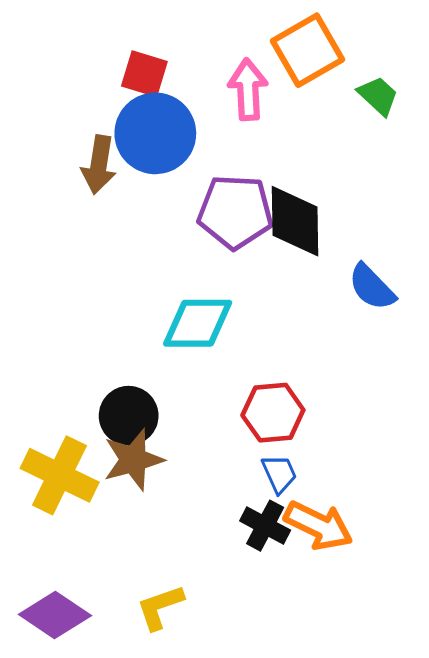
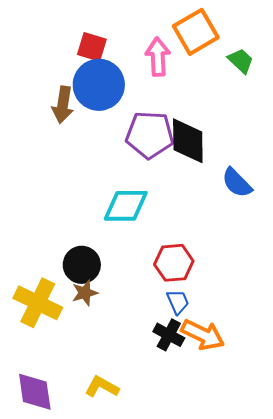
brown star: (133, 460) -> (85, 293), size x0.7
yellow L-shape: (160, 607) -> (102, 387), turned 48
purple diamond: (55, 615) -> (35, 392), turned 48

